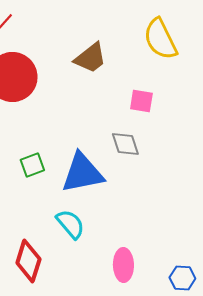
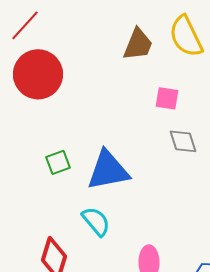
brown trapezoid: (90, 58) -> (138, 44), moved, turned -30
gray diamond: (125, 144) -> (183, 141), moved

